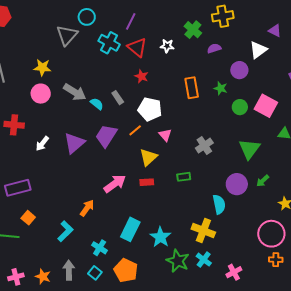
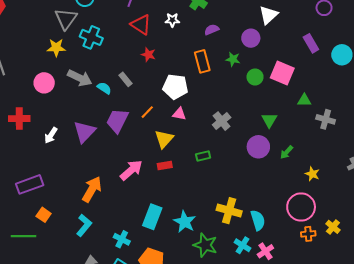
cyan cross: (109, 43) -> (91, 37), moved
purple semicircle: (214, 48) -> (212, 30), moved
yellow star: (42, 67) -> (56, 48), moved
white pentagon: (150, 109) -> (175, 87), moved
pink triangle: (165, 135) -> (179, 114), turned -32
green triangle: (249, 149) -> (269, 120), size x0.7
purple circle: (237, 184) -> (258, 147), moved
cyan semicircle: (219, 204) -> (258, 220), moved
orange arrow: (87, 208) -> (92, 189), moved, size x1.4
cyan cross: (204, 260) -> (242, 245), moved

